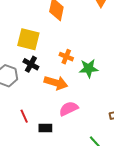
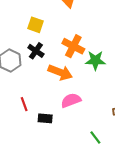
yellow square: (28, 39) -> (36, 25), size x0.7
orange cross: (66, 57) -> (73, 46), size x1.5

